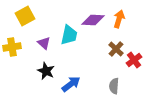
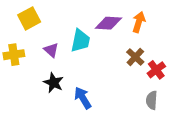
blue arrow: (71, 84) -> (83, 98), turned -84
gray semicircle: (114, 86) -> (152, 100), moved

